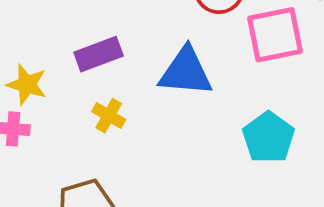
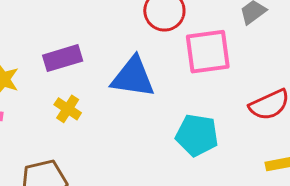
cyan pentagon: (268, 137) -> (197, 135), turned -30

